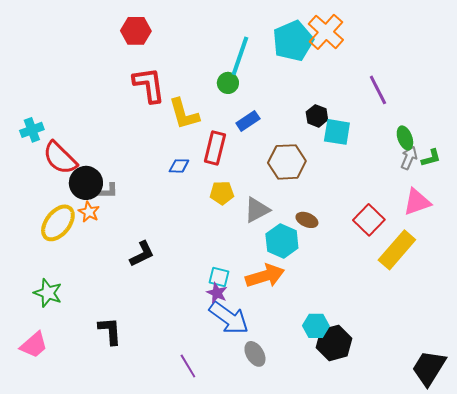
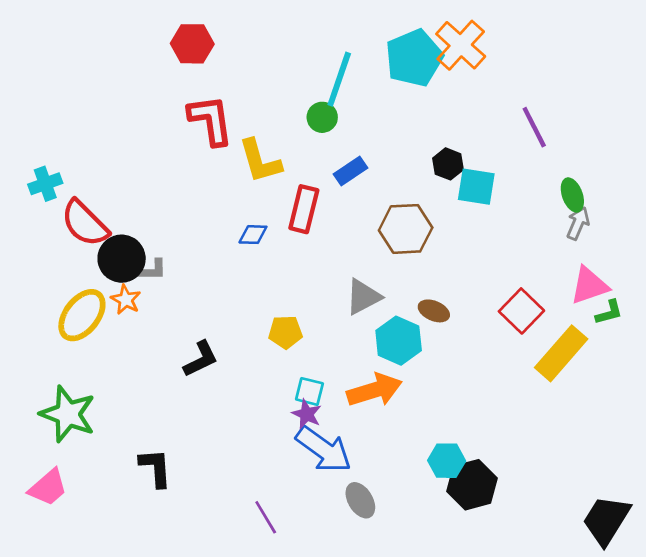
green L-shape: (431, 158) -> (609, 312), moved
yellow pentagon: (222, 193) -> (285, 332), moved
green star: (48, 293) -> (68, 414), size x1.4

